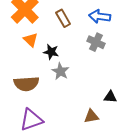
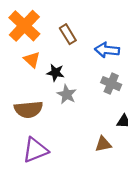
blue arrow: (100, 16) -> (107, 50), moved
gray cross: (96, 42) -> (111, 84), moved

